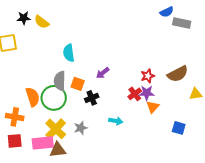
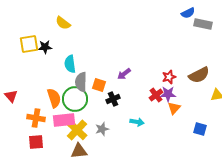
black star: (24, 18) -> (45, 47), moved
cyan semicircle: (69, 53) -> (70, 64), moved
pink rectangle: (43, 143) -> (64, 120), moved

